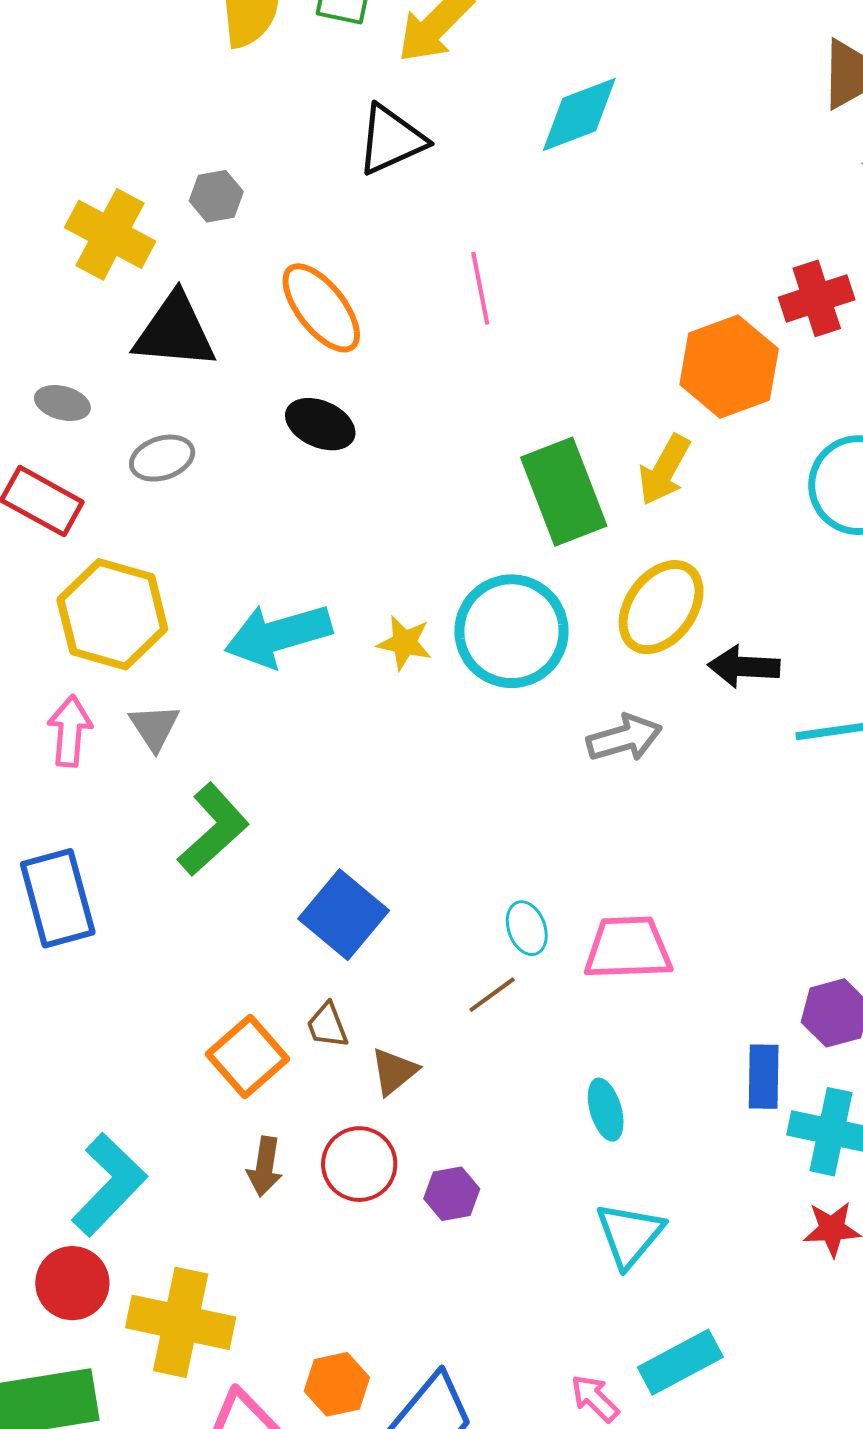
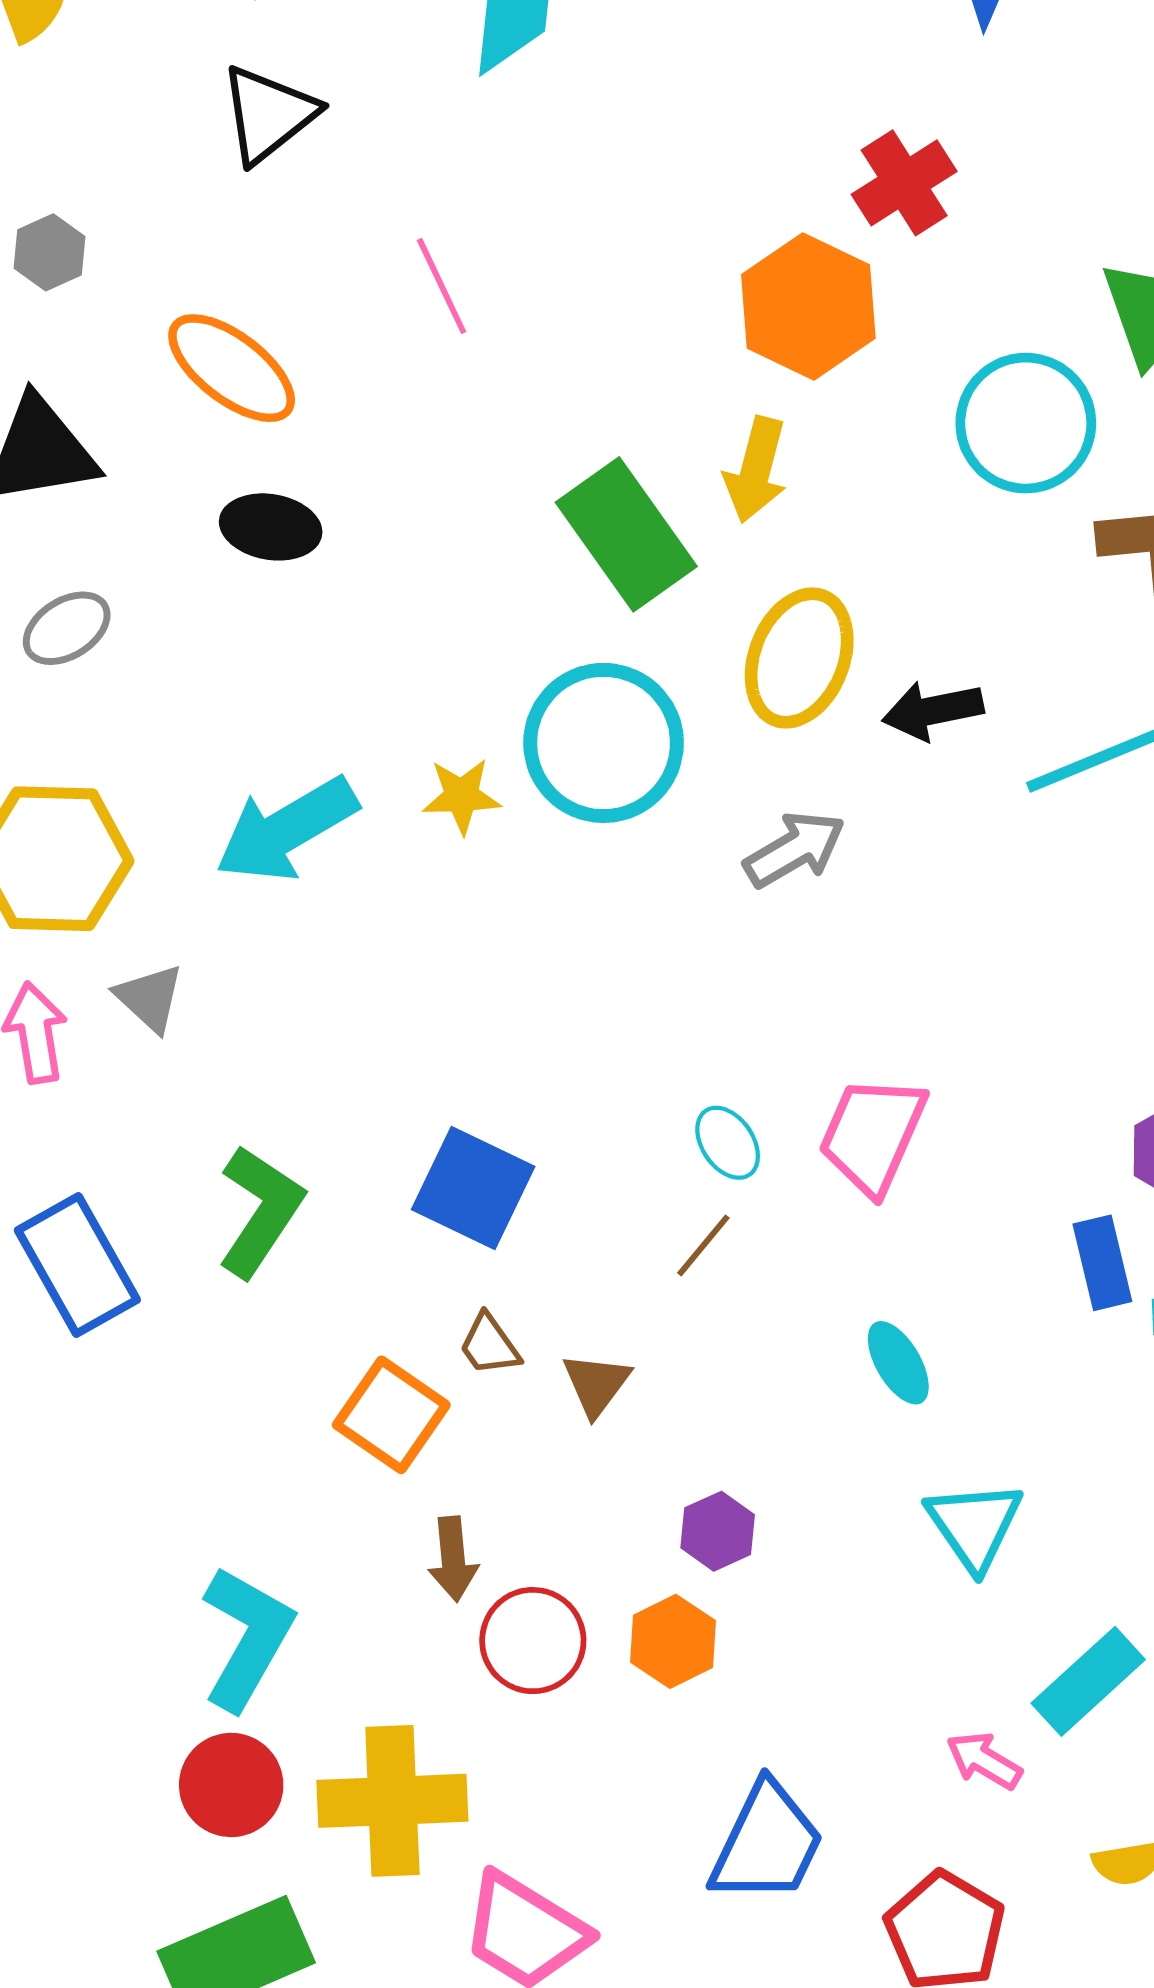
green L-shape: (213, 829) -> (260, 1211), moved
pink trapezoid: (628, 948) -> (872, 1135), turned -50
red circle: (359, 1164) -> (533, 1641), moved
orange hexagon: (337, 1384) -> (673, 1641), moved

